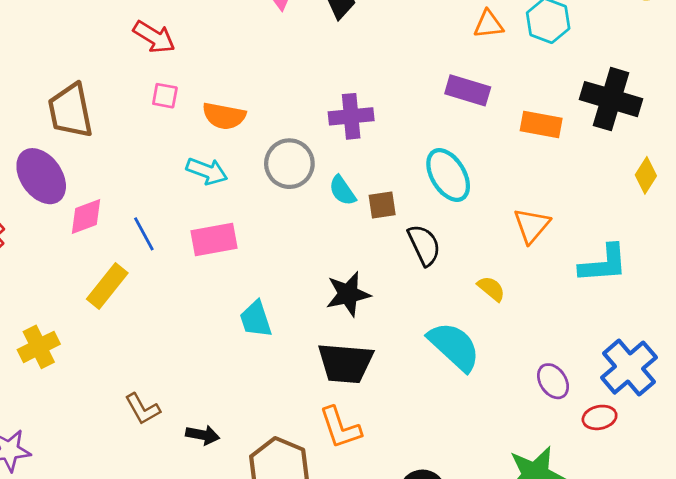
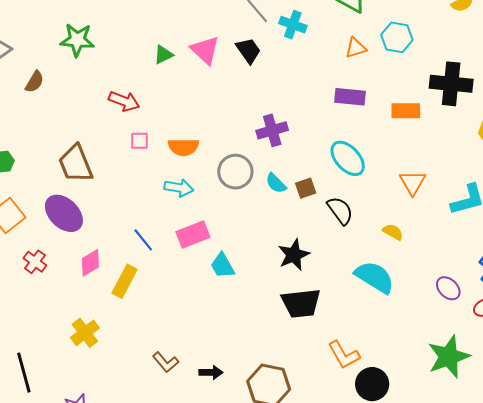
pink diamond: (86, 216) -> (90, 263), moved
cyan trapezoid: (256, 319) -> (222, 266), moved
orange L-shape: (340, 428) -> (344, 355), moved

